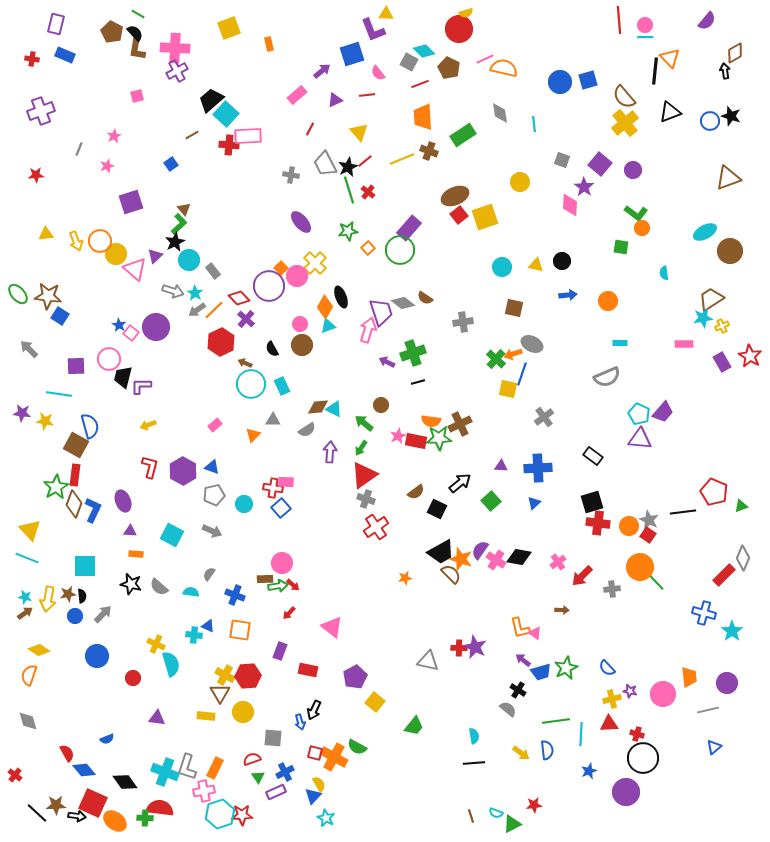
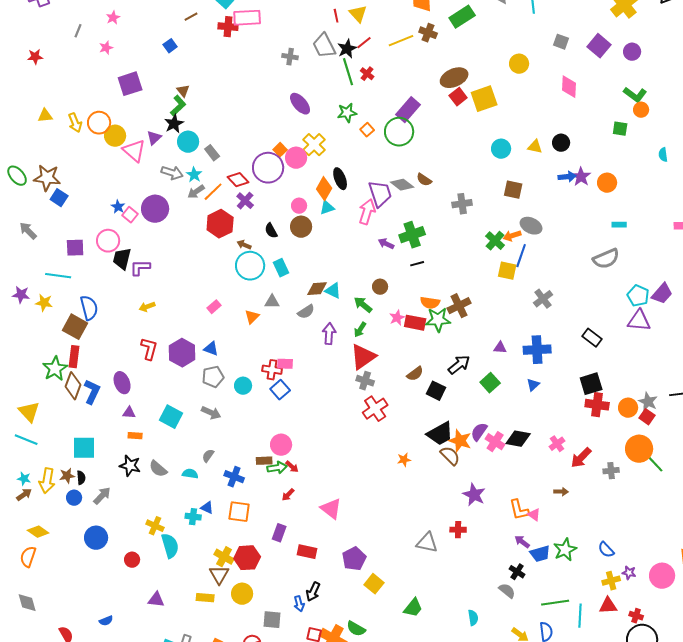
red line: (310, 129) -> (336, 16), moved, turned -40
purple star: (584, 187) -> (581, 177), moved
purple star: (475, 647) -> (474, 495), moved

